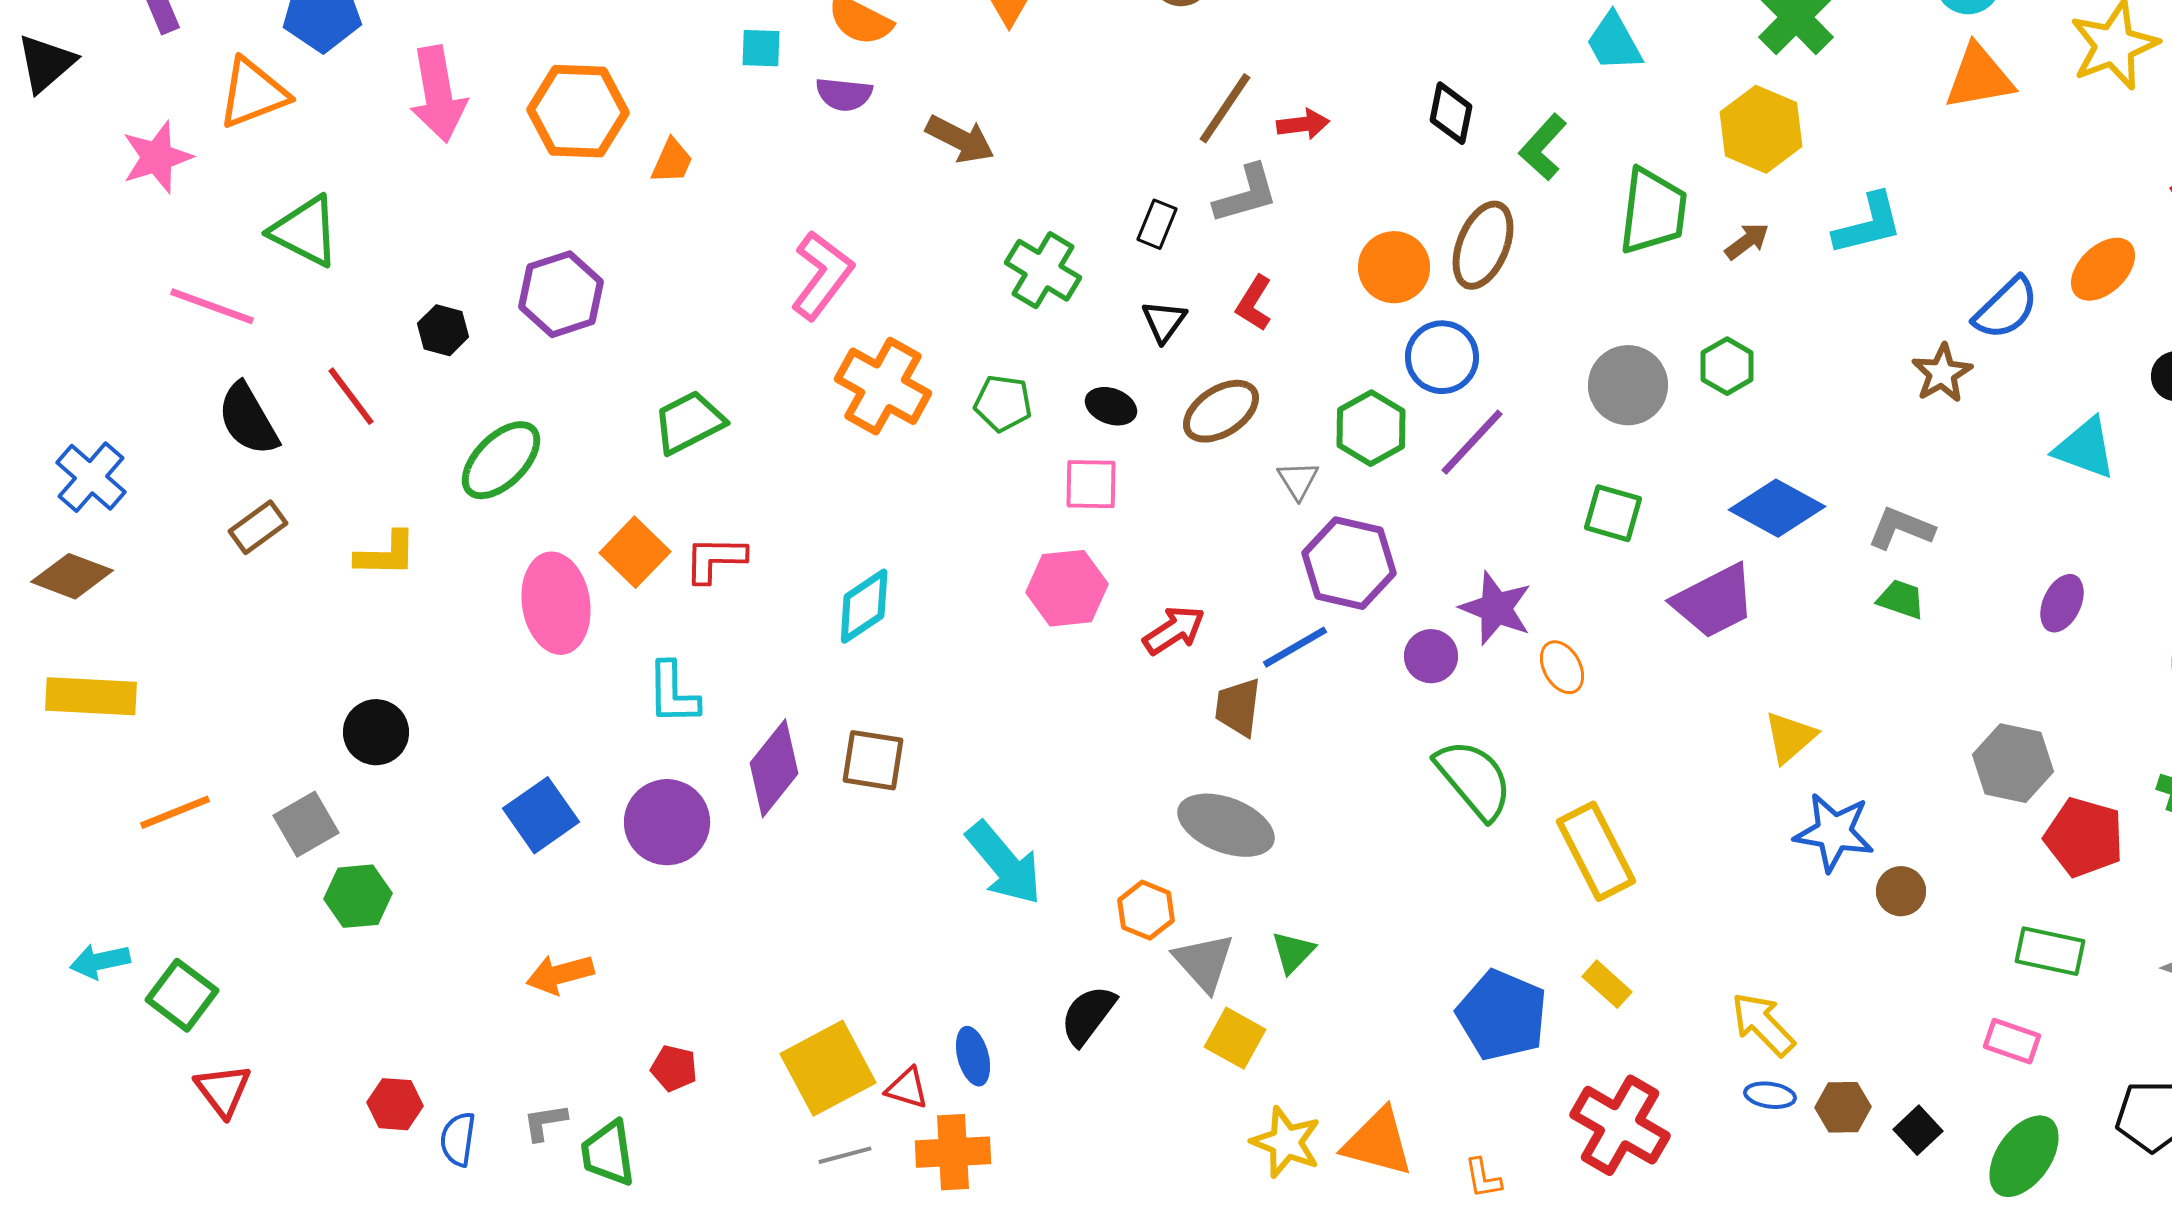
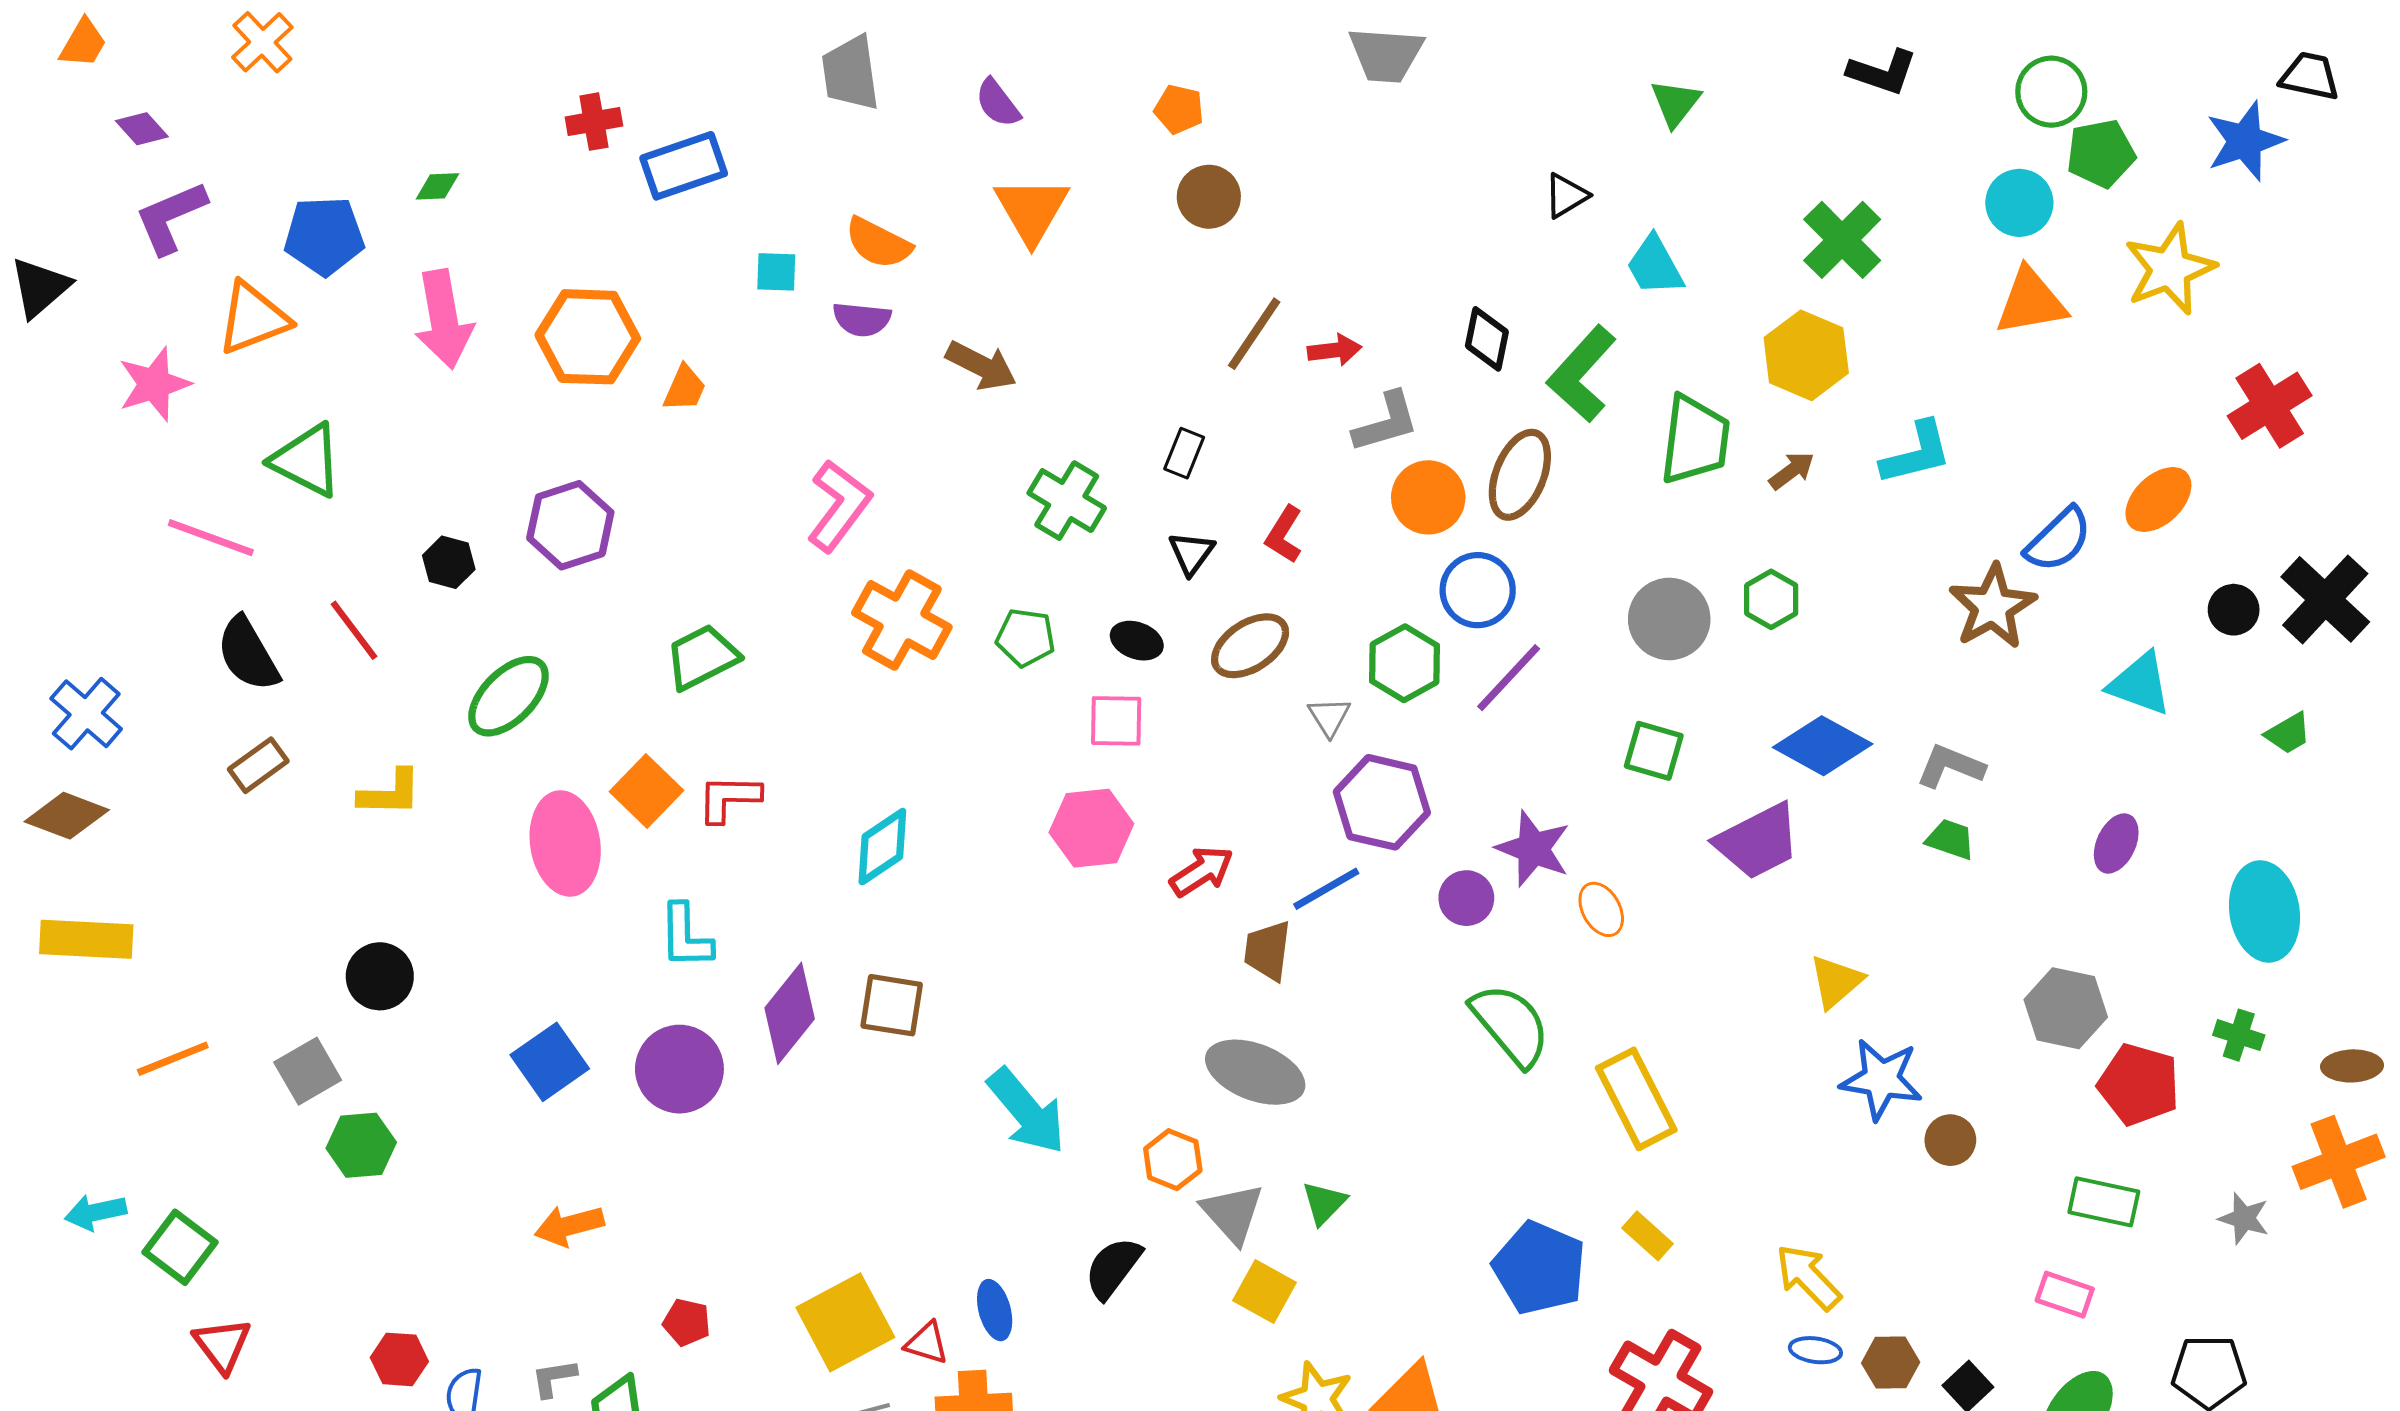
green L-shape: (1543, 147) -> (1582, 374), size x1.4
gray L-shape: (1246, 194) -> (1386, 422), moved
brown star: (1942, 373) -> (1993, 607), size x1.4

